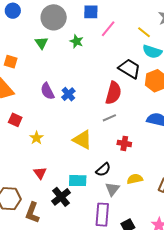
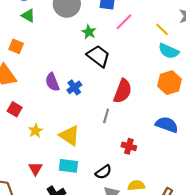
green triangle: (41, 43) -> (28, 16), moved, turned -32
black trapezoid: (129, 69) -> (98, 56), moved
gray line: (109, 118) -> (106, 116), moved, turned -56
yellow triangle: (82, 140) -> (70, 136), moved
cyan rectangle: (78, 181) -> (68, 166), moved

